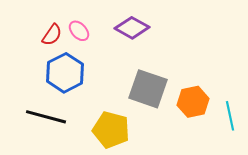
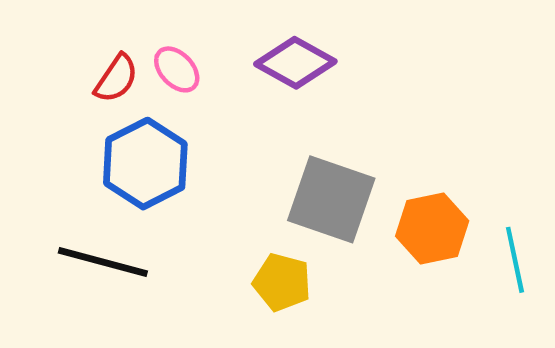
yellow pentagon: (111, 130) -> (282, 282), moved, size x0.7

